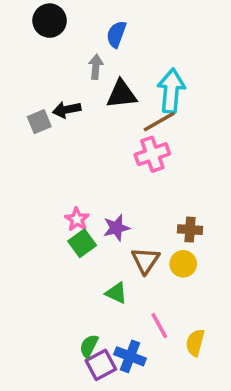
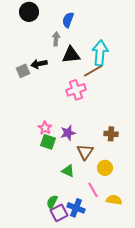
pink cross: (152, 154) -> (76, 90), moved
green square: (82, 243) -> (48, 142), turned -35
yellow circle: (183, 264) -> (105, 168), moved
yellow semicircle: (195, 343) -> (114, 200), turned 84

